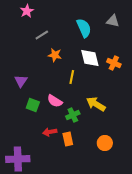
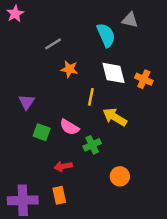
pink star: (27, 11) -> (15, 14), moved
gray triangle: (113, 21) -> (130, 20), moved
yellow arrow: (96, 104) -> (115, 117), moved
orange rectangle: (68, 139) -> (59, 195), moved
orange circle: (105, 143) -> (120, 176), moved

